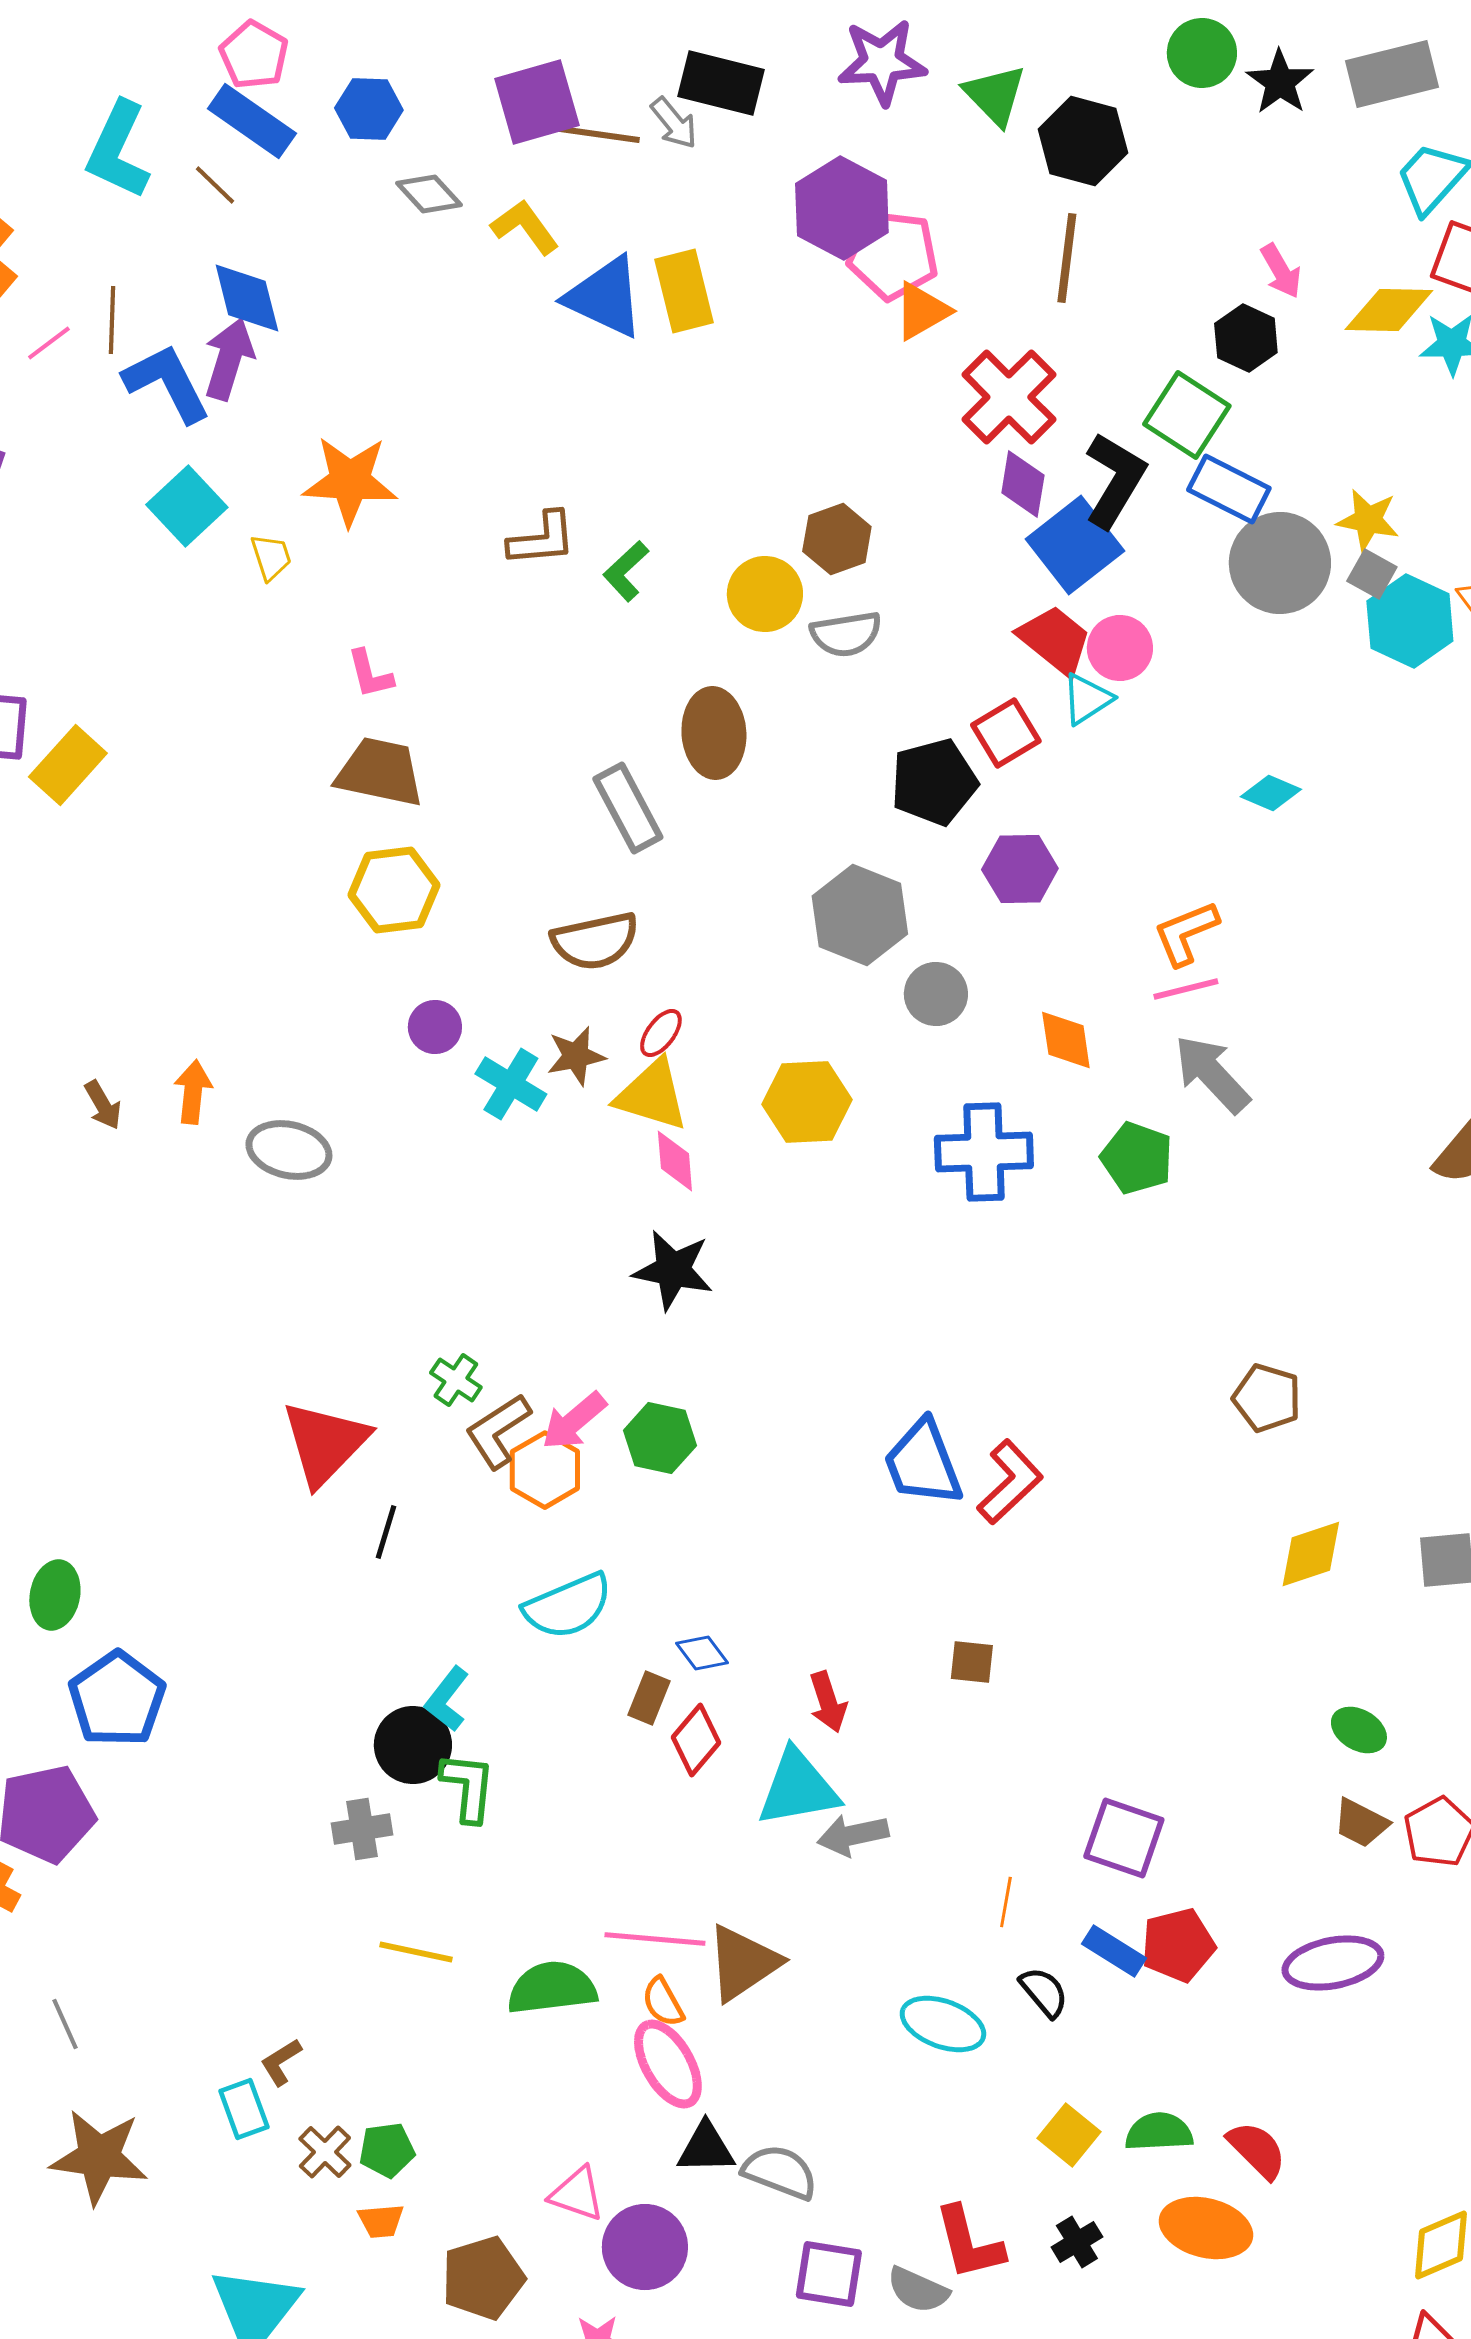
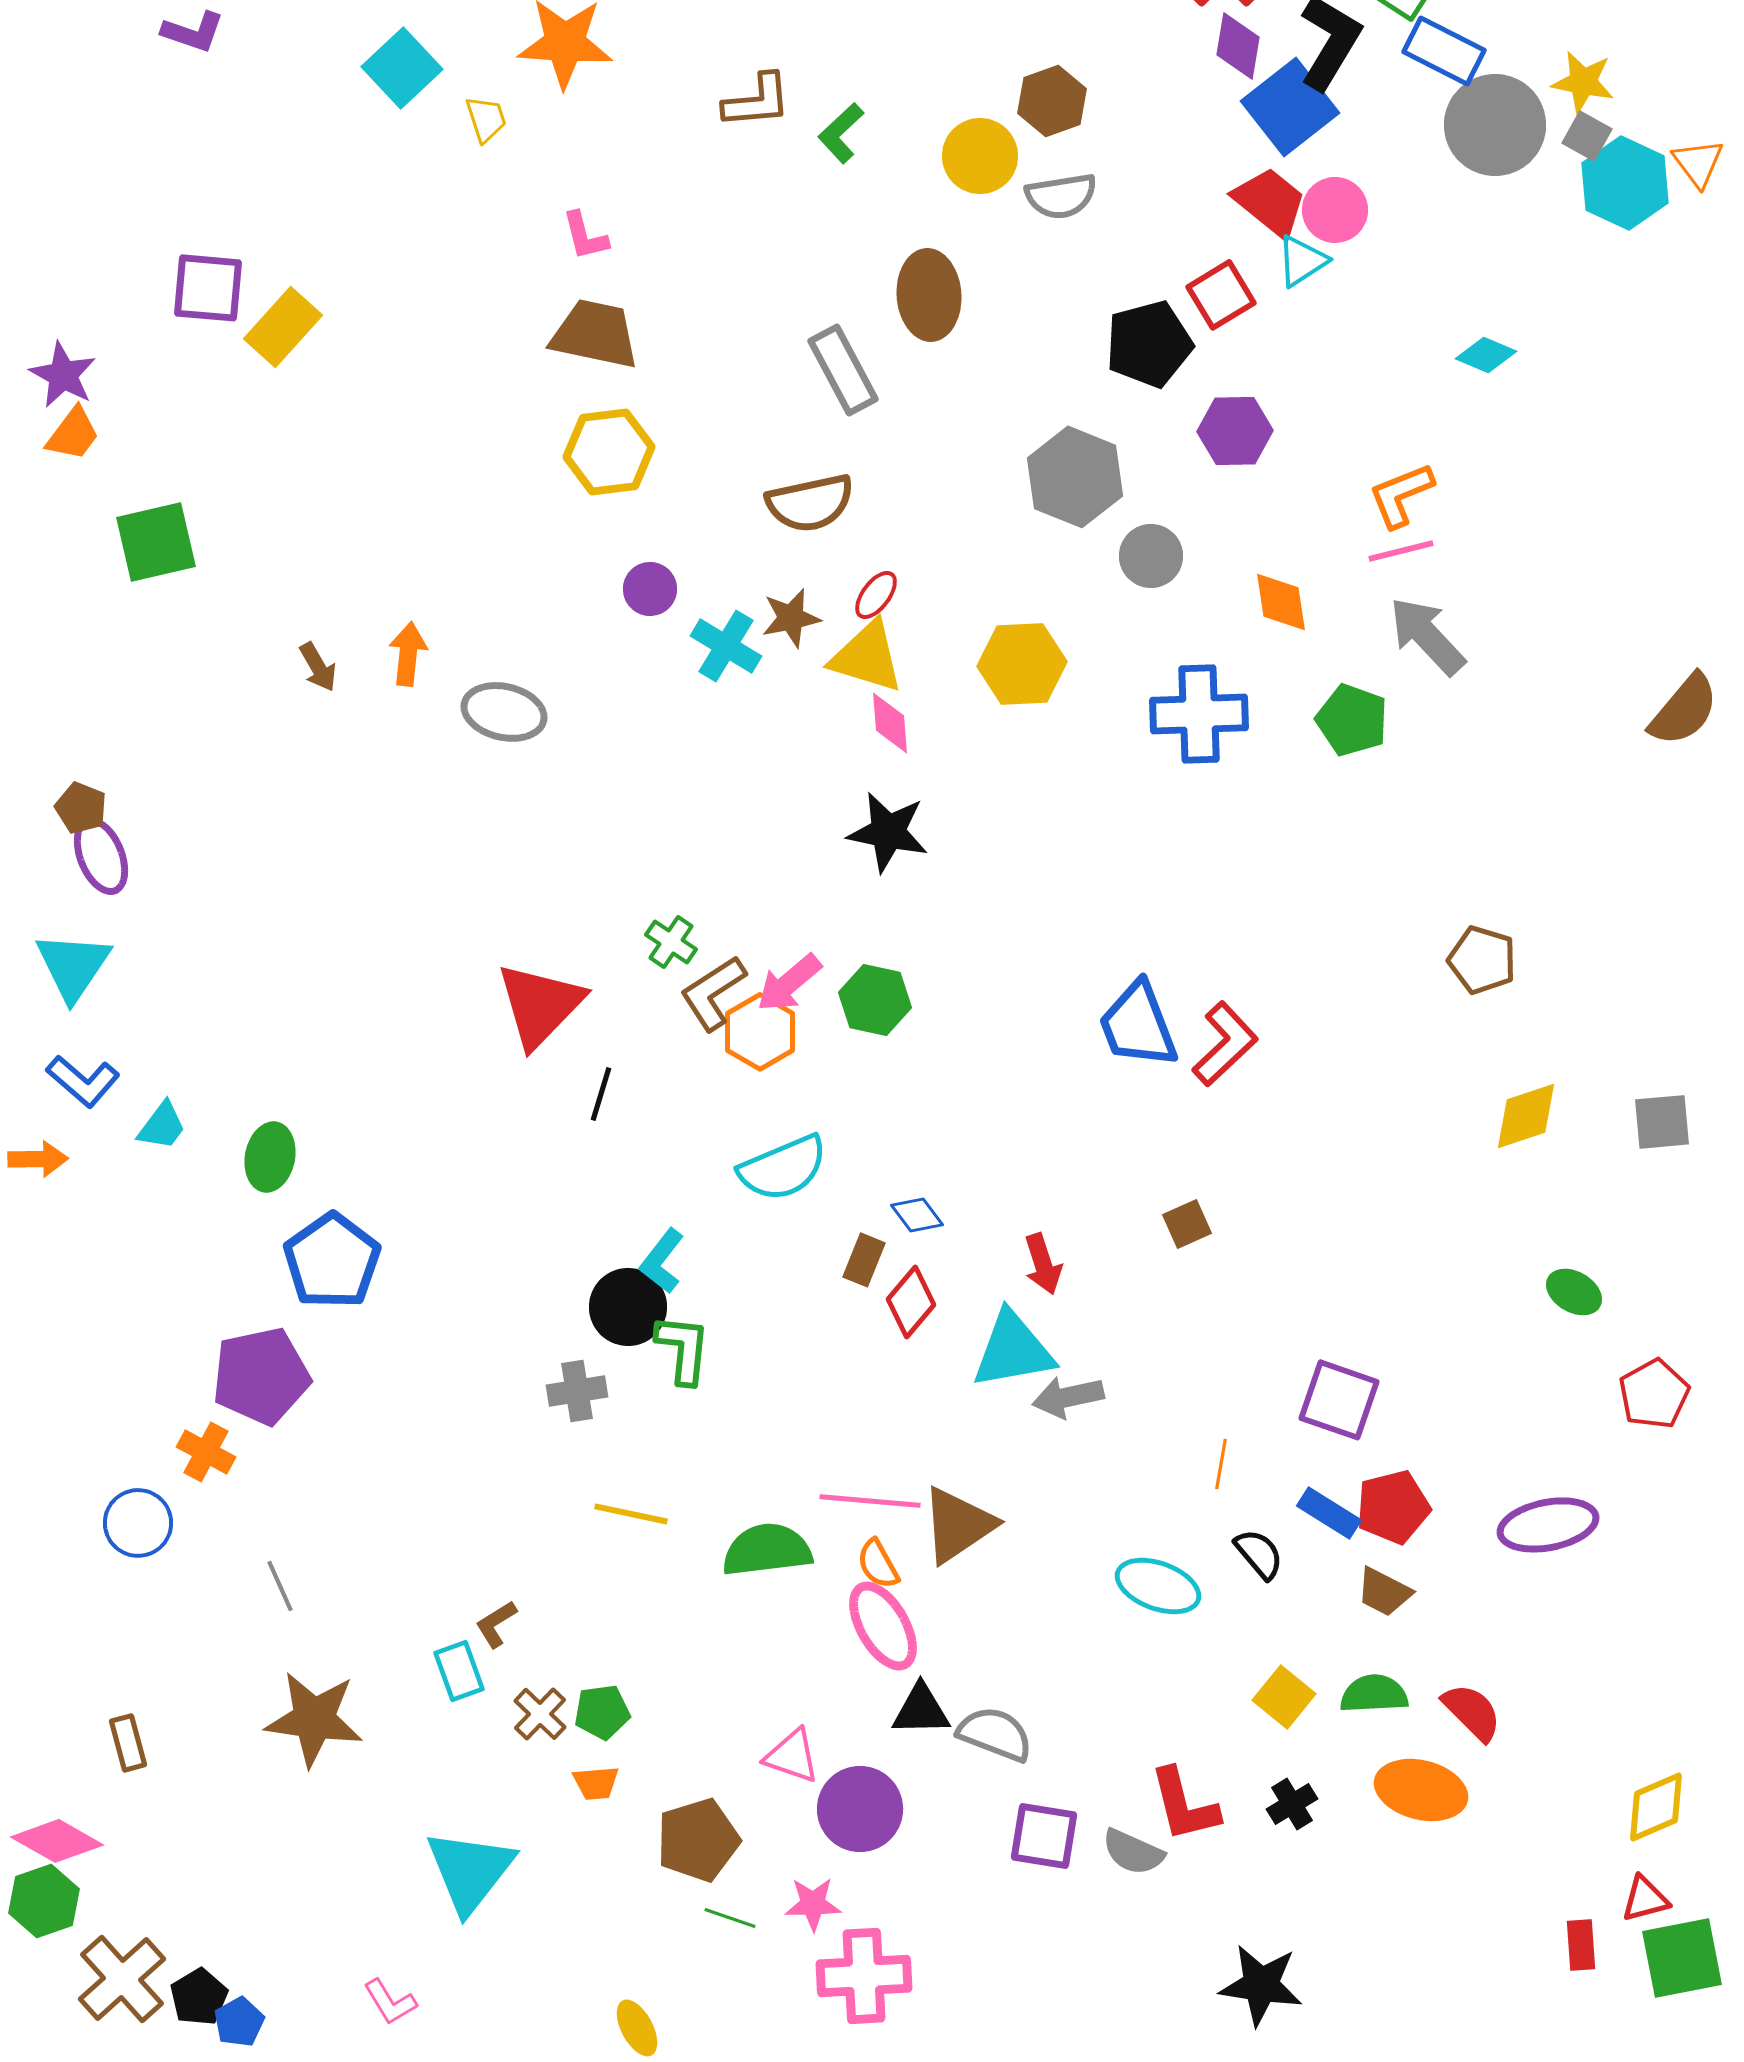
brown square: (972, 1662) -> (1187, 1224), turned -30
brown trapezoid: (1361, 1823) -> (1384, 1592), moved

